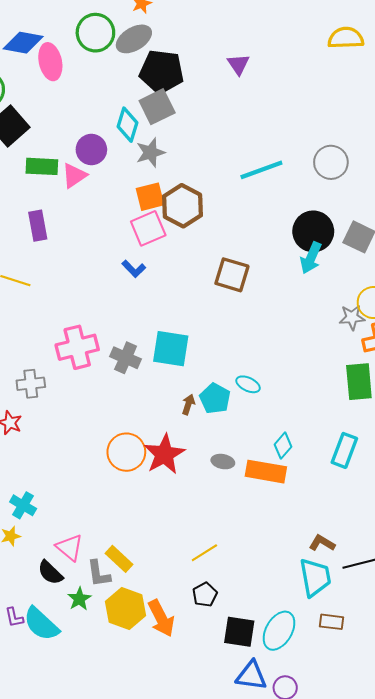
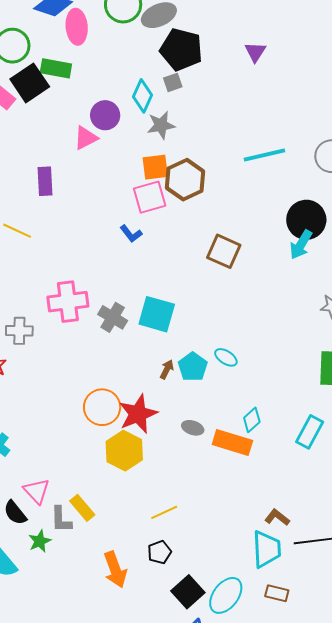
gray square: (157, 107) -> (173, 82), size x0.6
green rectangle: (42, 166) -> (56, 68), moved
yellow hexagon: (126, 608) -> (124, 451), moved
black square: (239, 632) -> (188, 592), turned 32

